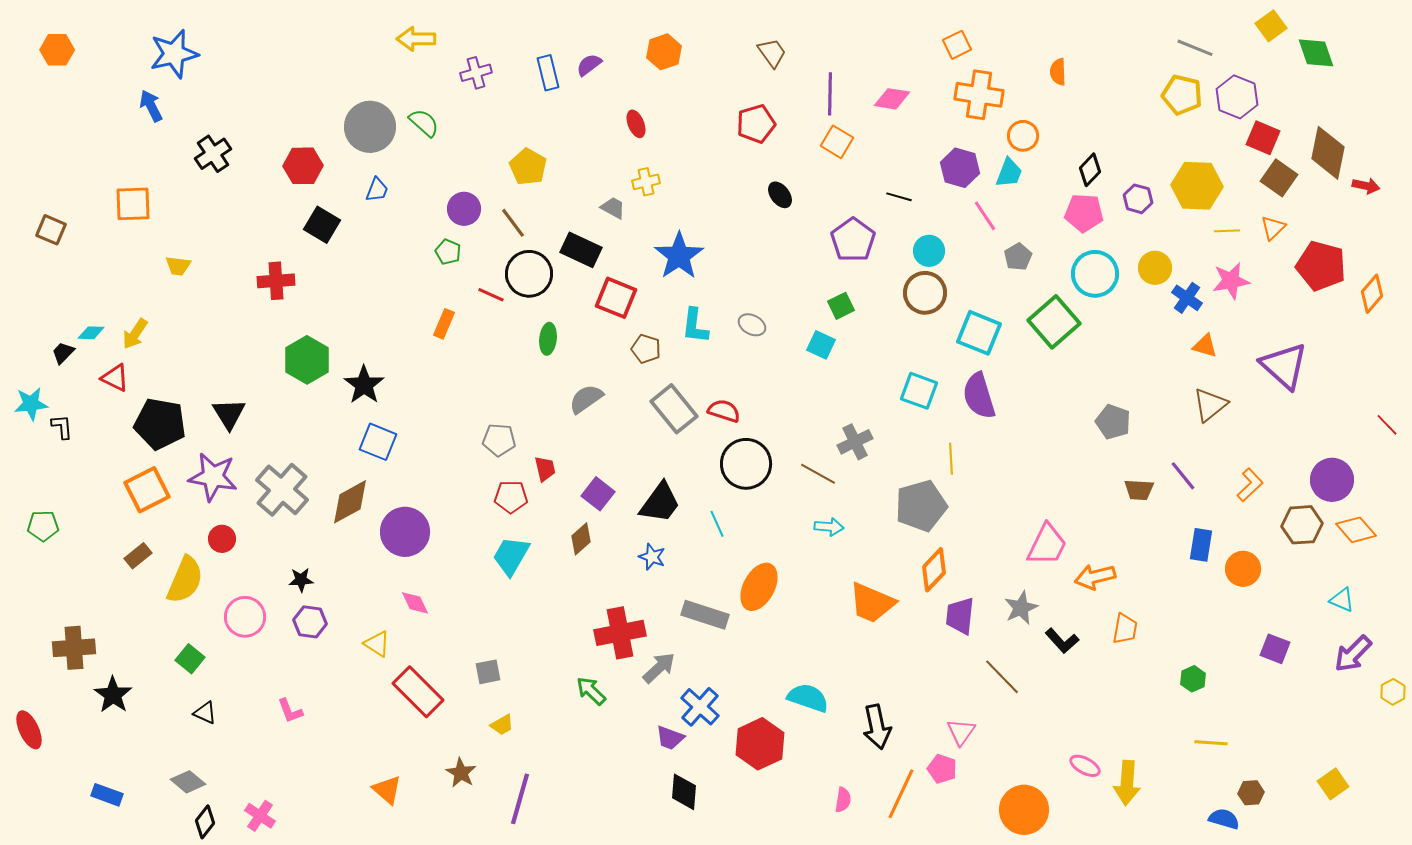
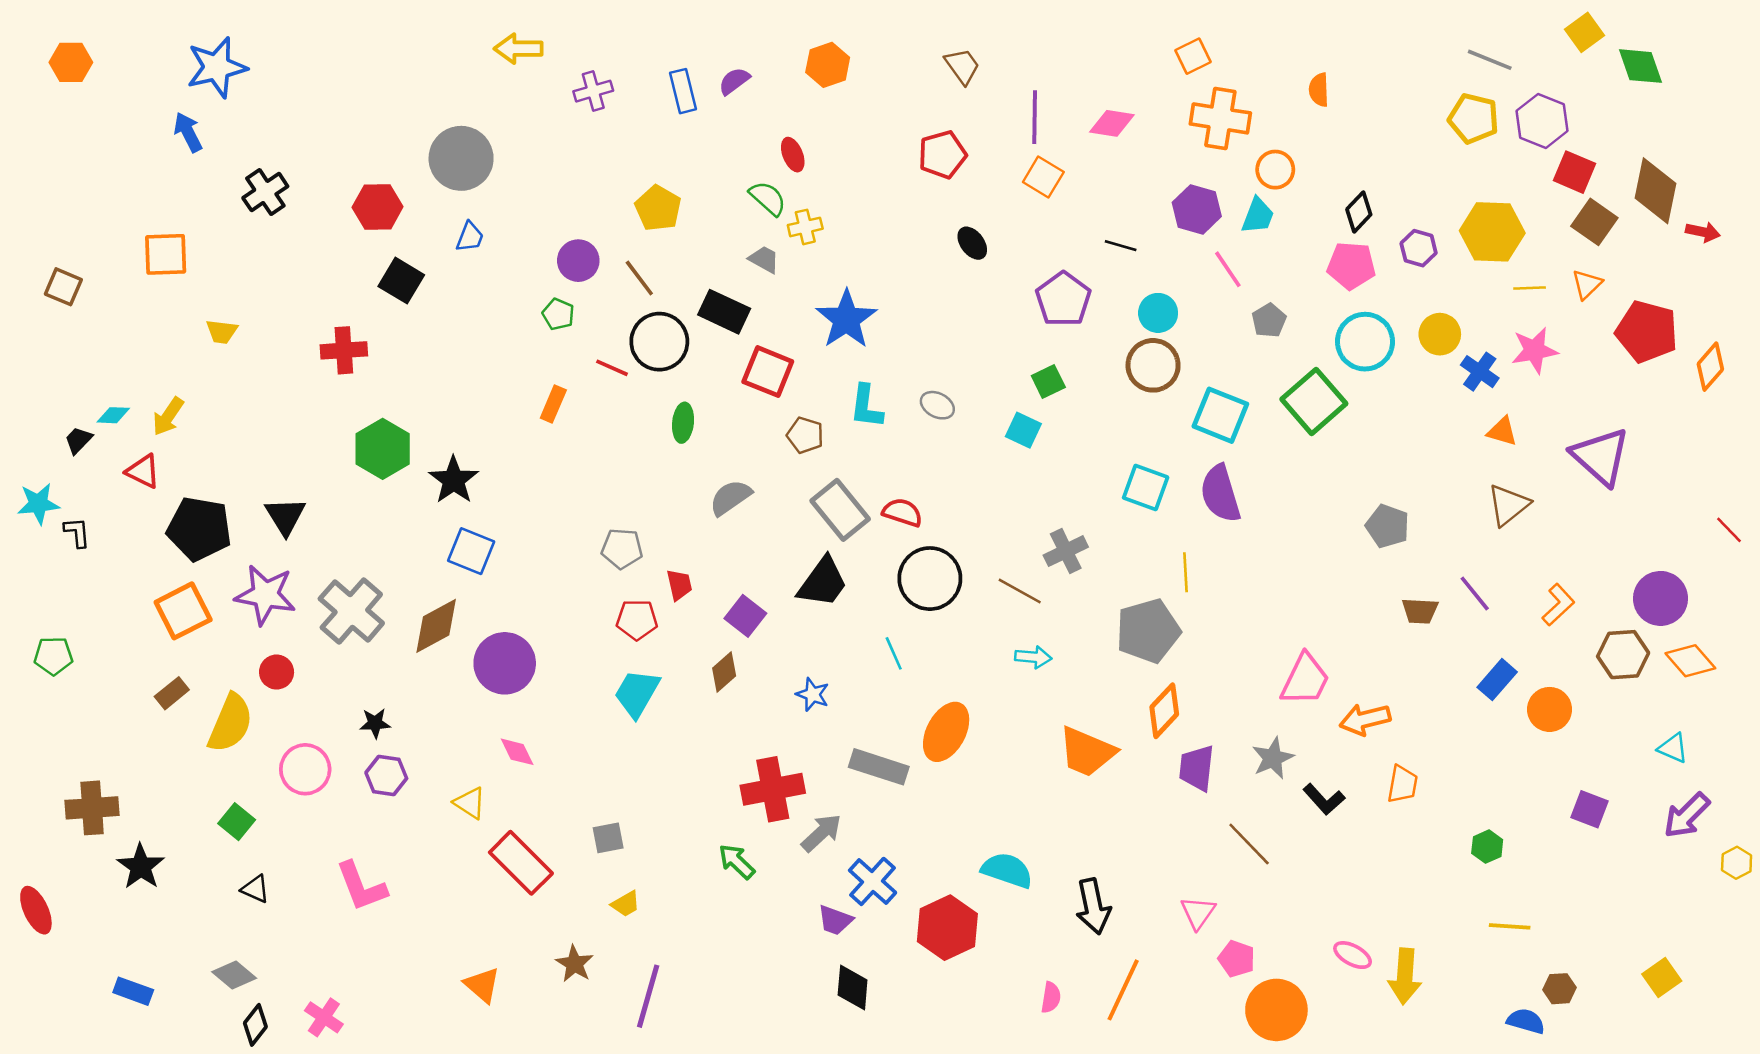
green semicircle: (424, 123) -> (768, 198), moved
black trapezoid: (660, 503) -> (823, 582), moved
blue rectangle: (1201, 545) -> (1497, 680), turned 32
pink L-shape: (290, 711) -> (361, 886), size x1.6
pink pentagon: (942, 769) -> (1237, 959), moved

